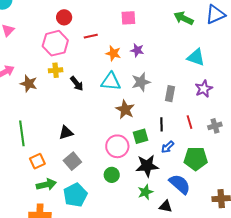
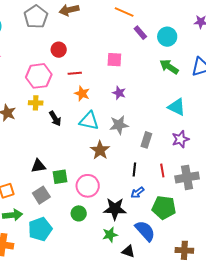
red circle: (64, 17) -> (59, 50), moved
orange star: (113, 53) -> (82, 94), moved
gray cross: (215, 126) -> (187, 177), size x1.6
green square: (141, 136) -> (60, 177), moved

